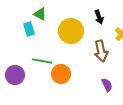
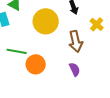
purple semicircle: (107, 85) -> (75, 69), moved

